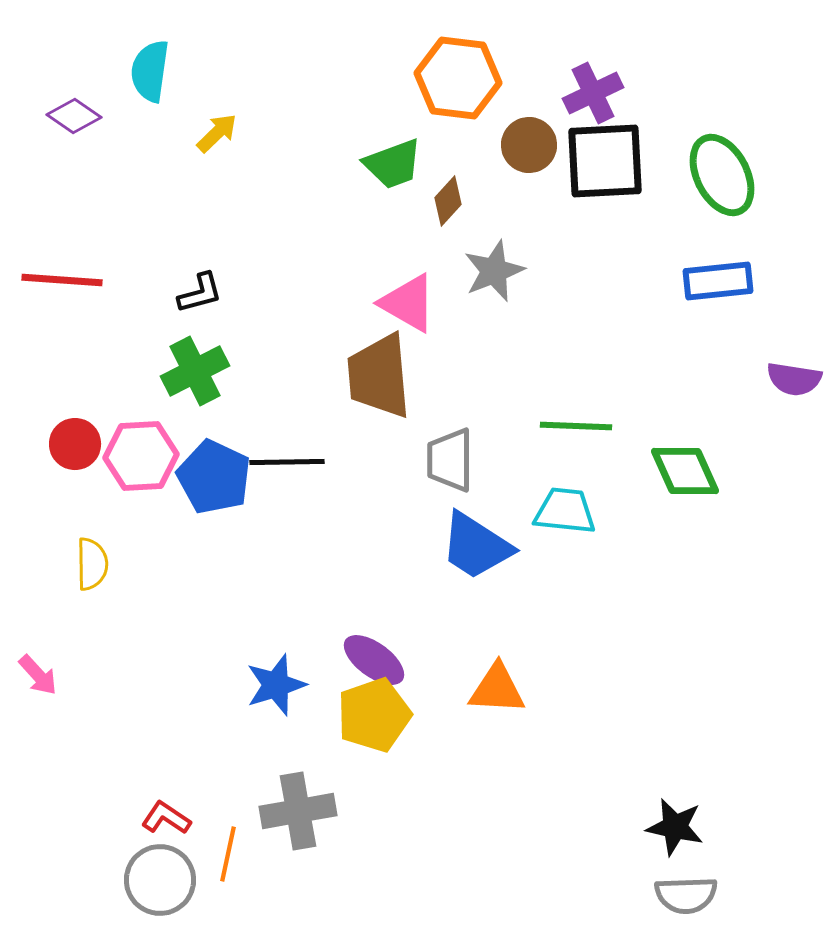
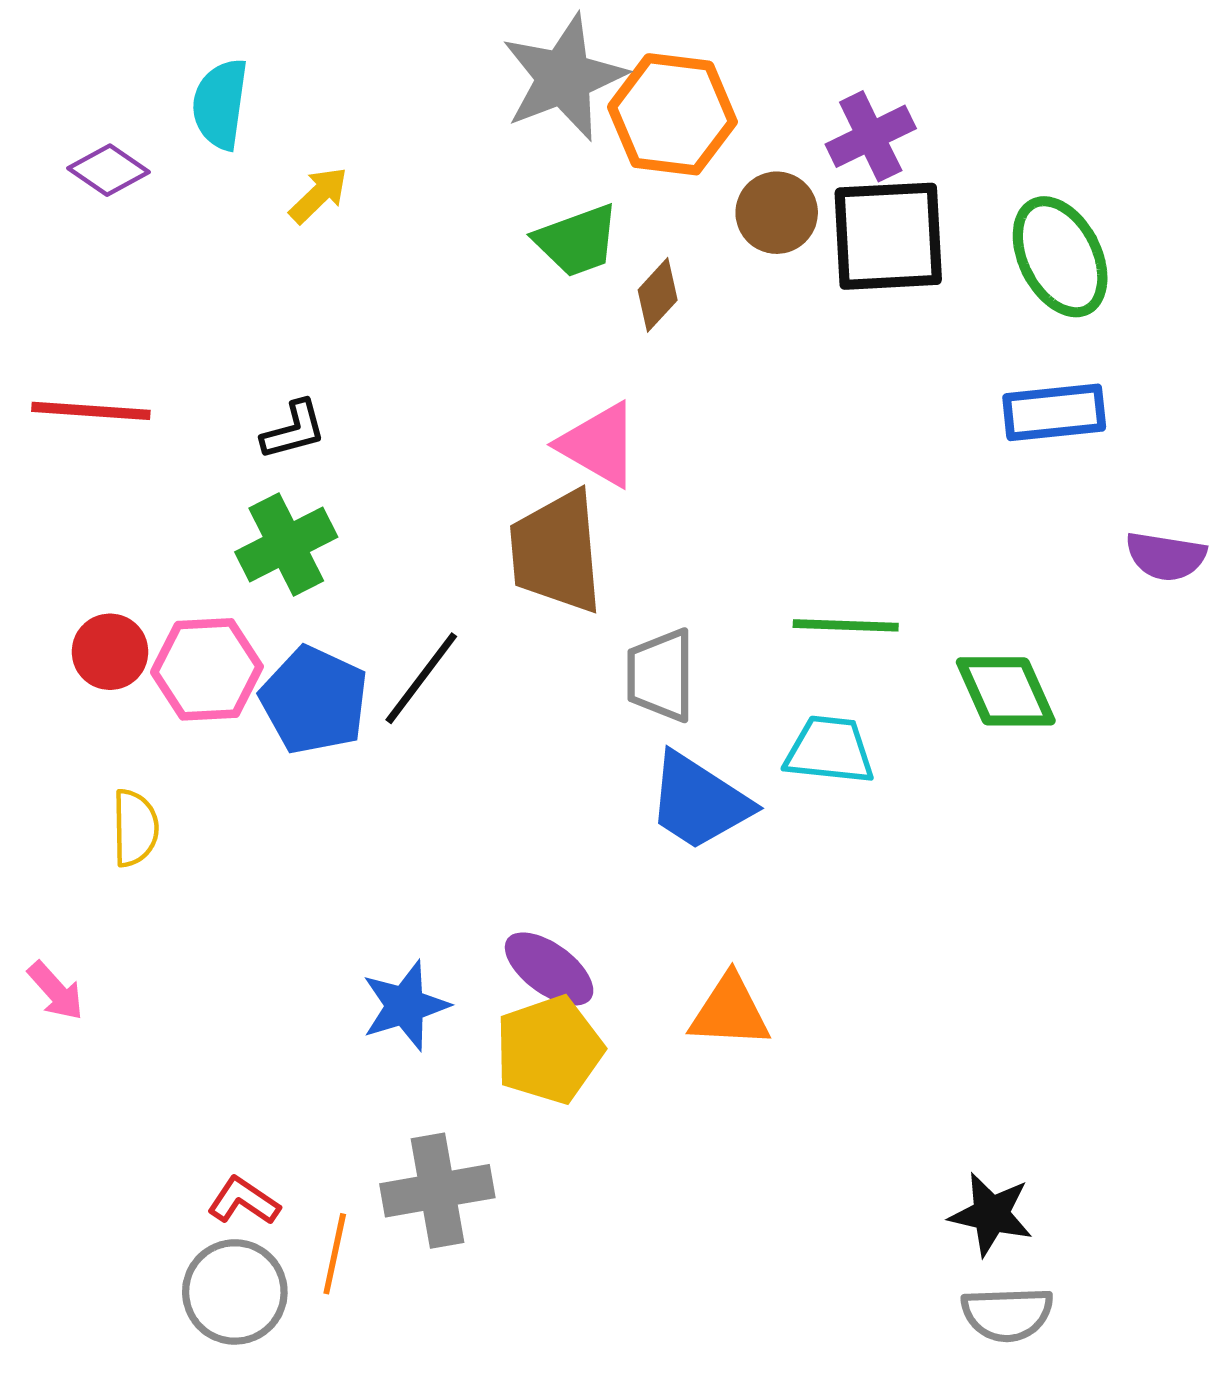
gray star: (494, 271) -> (564, 78), moved, size x1.4
black line: (287, 462) -> (421, 678), turned -52

